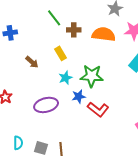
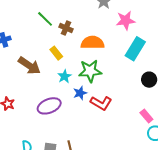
brown cross: (74, 30) -> (66, 28), turned 32
orange semicircle: (104, 34) -> (92, 43), moved
brown arrow: (32, 62) -> (29, 66), size x1.6

